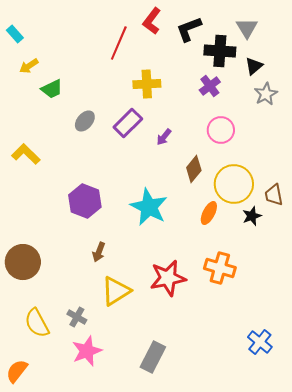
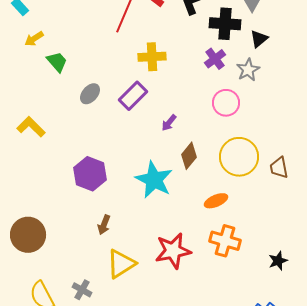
green trapezoid: (52, 89) -> (57, 62), turned -105
gray star: (266, 94) -> (248, 70), moved
purple arrow: (164, 137) -> (169, 123), moved
brown diamond: (194, 169) -> (189, 156), moved
orange ellipse: (209, 213) -> (216, 201), moved, turned 40
black star: (252, 216) -> (278, 261), moved

